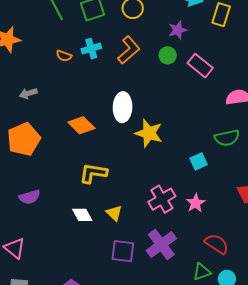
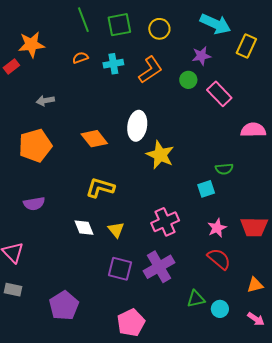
orange semicircle: (64, 56) -> (80, 58), moved, turned 133
green semicircle: (227, 138) -> (224, 169), moved, size x0.7
pink star: (196, 203) -> (217, 228), moved
red semicircle: (217, 244) -> (219, 259), moved

